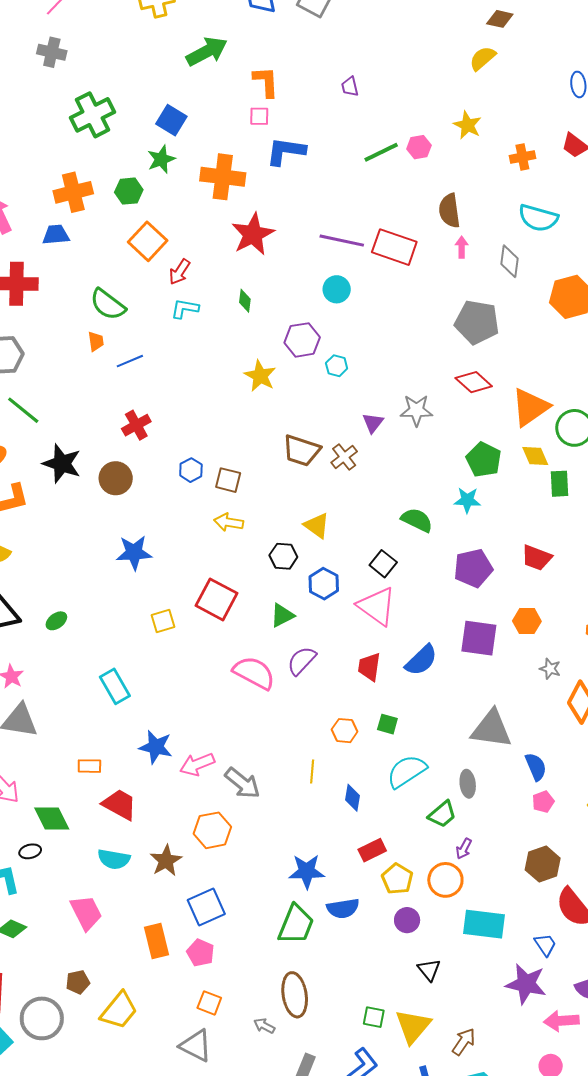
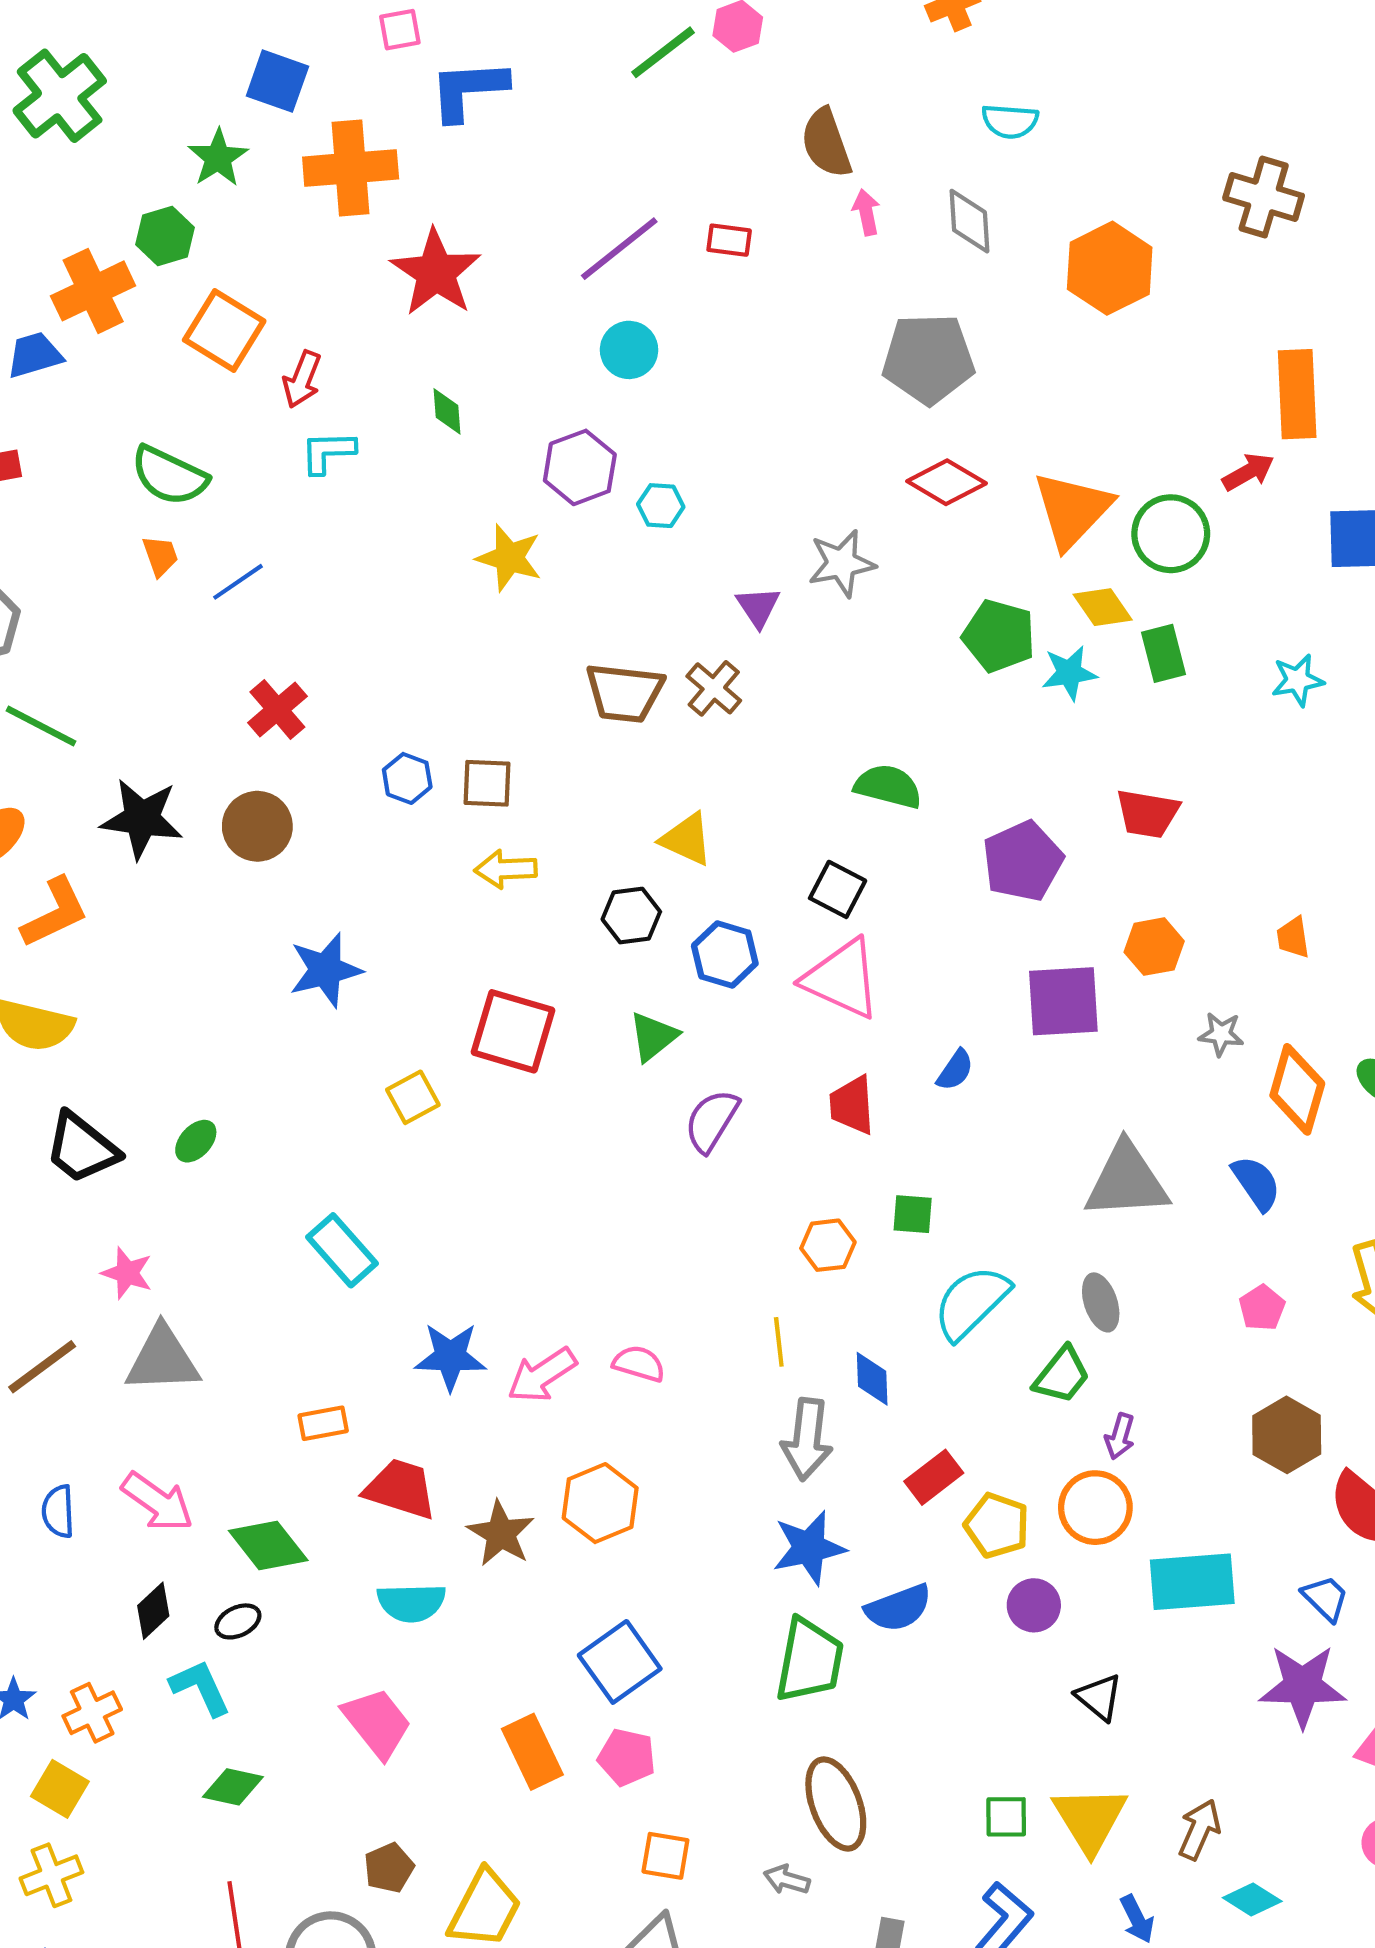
blue square: (171, 120) -> (277, 81), moved
orange cross: (73, 192) -> (93, 291), moved
cyan semicircle: (538, 218) -> (1010, 121), size x0.7
purple line: (342, 241) -> (619, 249), turned -39
red rectangle: (394, 247) -> (729, 240), size x0.5
cyan star: (467, 500) -> (1069, 673), moved
blue semicircle: (421, 660) -> (955, 1070), size x0.6
pink semicircle: (254, 673) -> (639, 1364), moved, size x0.6
blue semicircle: (536, 767) -> (1256, 1183), moved
gray arrow: (242, 783) -> (807, 1439), moved, turned 69
brown star: (166, 861) -> (501, 1534), moved

